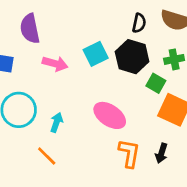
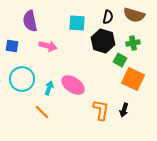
cyan square: (96, 54) -> (77, 23), moved, turned 30
pink ellipse: (110, 115) -> (73, 85), moved

